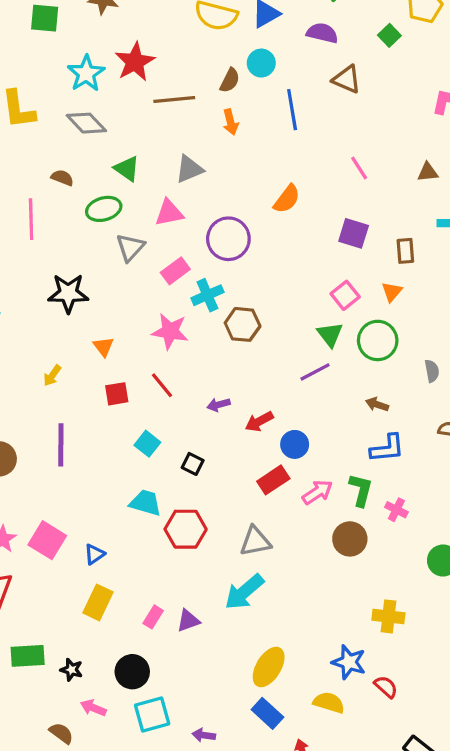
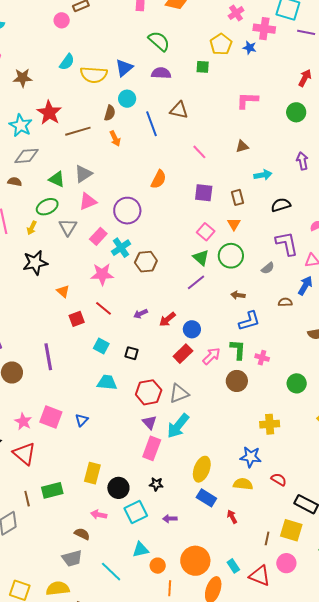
green square: (389, 35) -> (203, 67), turned -32
brown triangle: (347, 79) -> (179, 110), moved
gray diamond: (86, 123) -> (27, 156), turned -40
gray triangle: (189, 169) -> (83, 174), moved
brown semicircle: (62, 178) -> (15, 182), moved
gray semicircle: (432, 371) -> (268, 268), turned 72
yellow arrow: (52, 376) -> (32, 228), moved
red hexagon: (186, 529) -> (149, 392), moved
yellow rectangle: (98, 602) -> (92, 473), moved
pink rectangle: (153, 617) -> (152, 448), moved, size x1.6
purple triangle: (188, 621) -> (149, 422), moved, turned -42
black star: (72, 670) -> (156, 484), moved
red semicircle: (386, 687) -> (279, 479), moved

